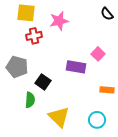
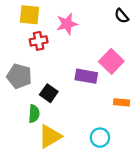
pink square: (98, 54) -> (111, 61), size x1.5
yellow triangle: (59, 117) -> (50, 136), moved, turned 45
cyan circle: (97, 120) -> (100, 138), moved

